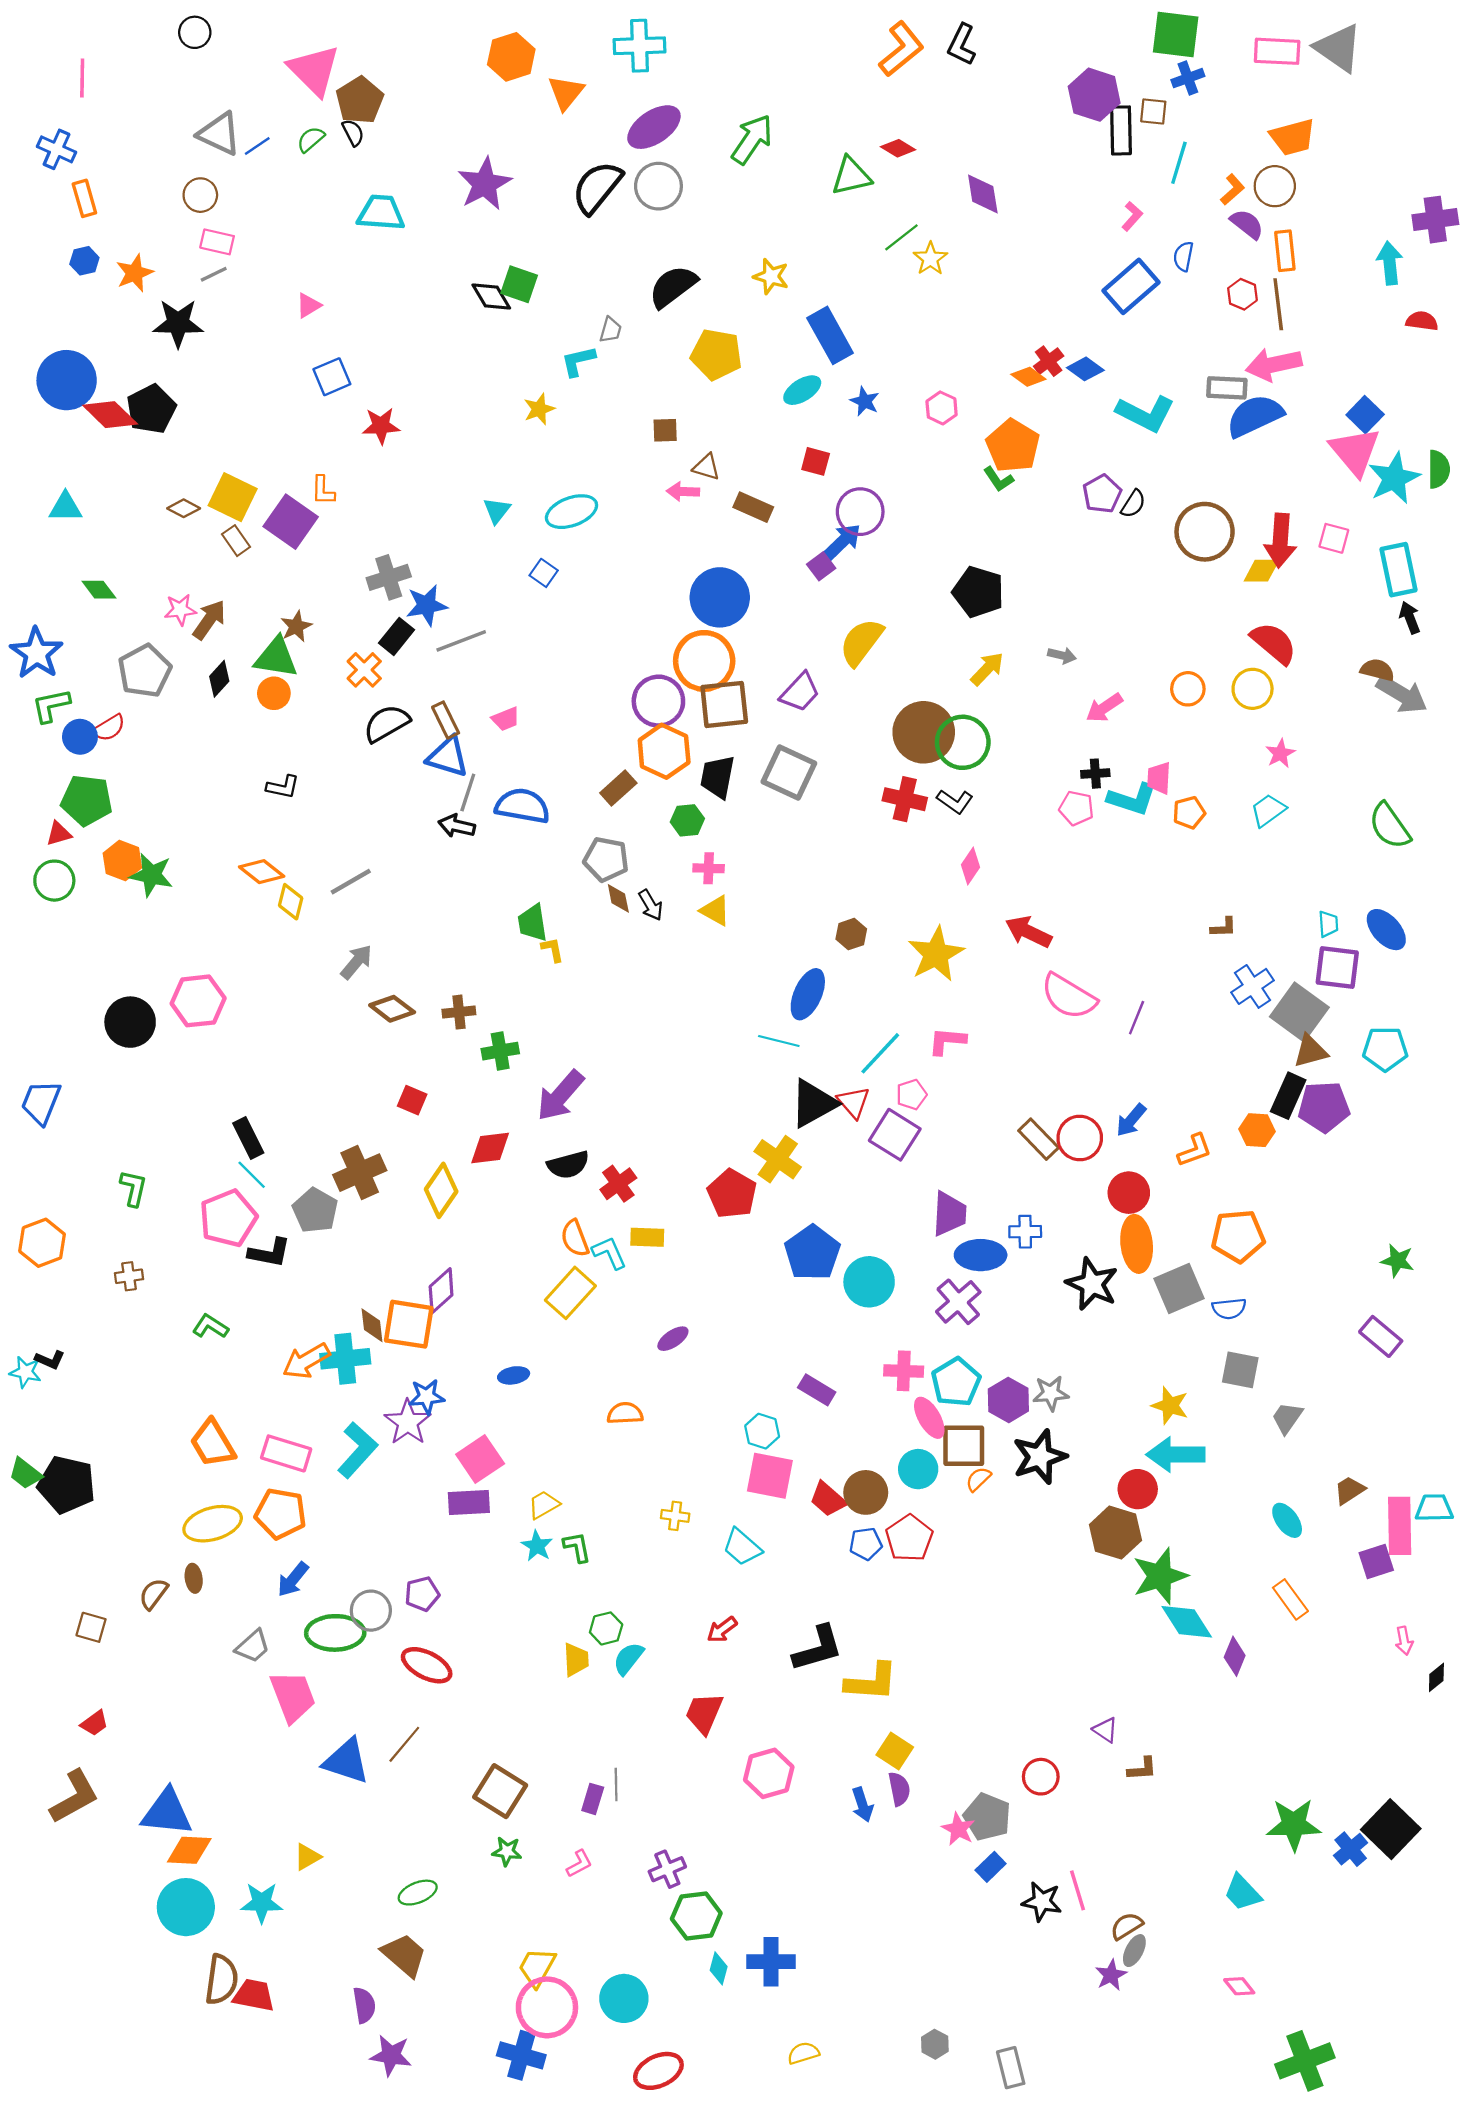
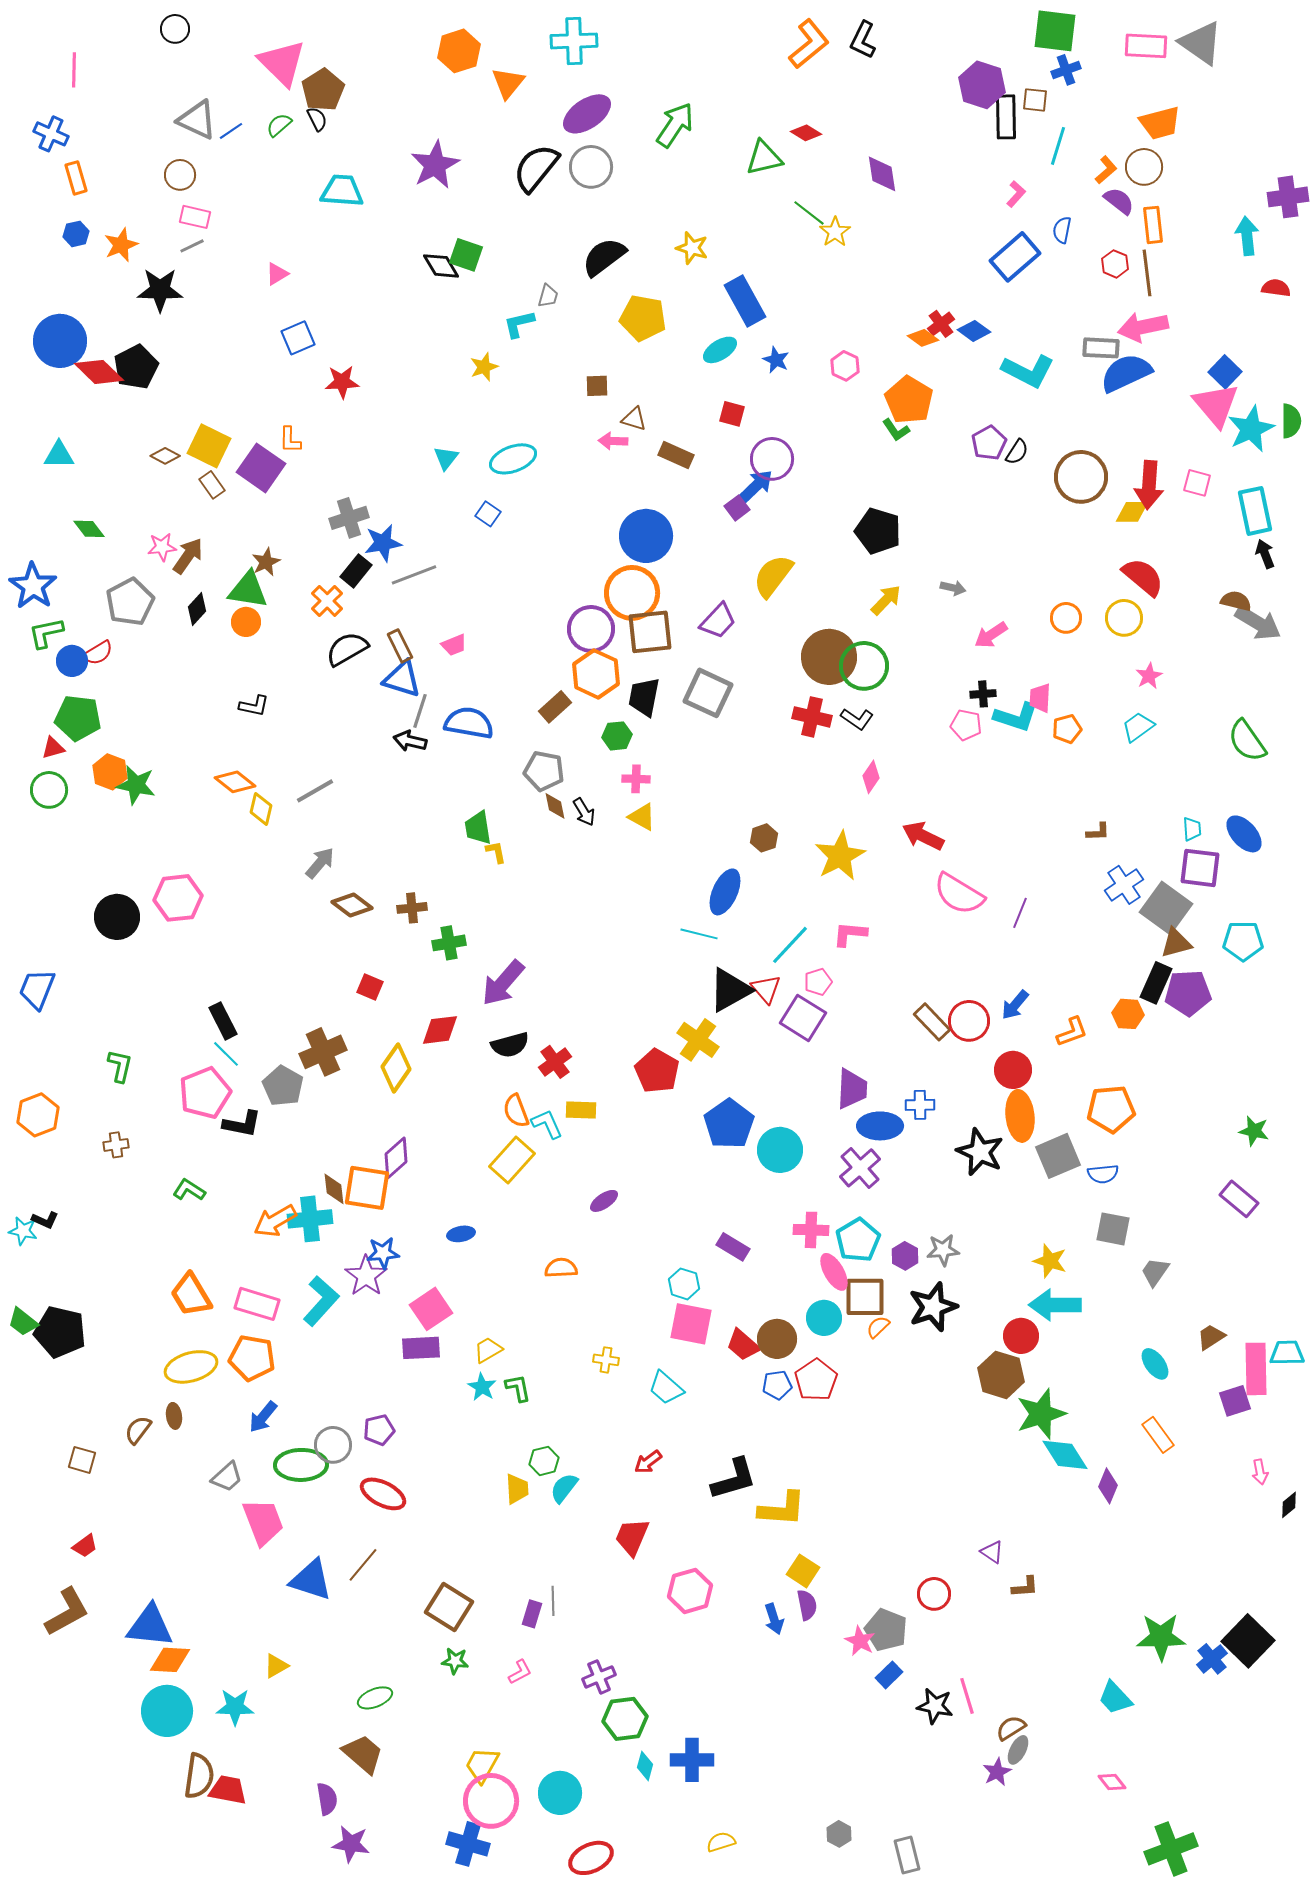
green line: (901, 237) -> (809, 213), turned 76
purple hexagon: (1008, 1400) -> (905, 1256), size x0.7

